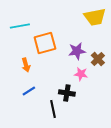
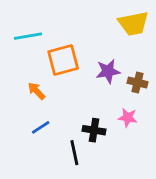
brown cross: (98, 59) -> (138, 82), turned -32
orange arrow: (26, 65) -> (36, 91), turned 152
pink star: (81, 74) -> (128, 118), moved

